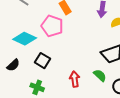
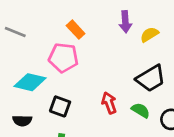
black semicircle: (13, 65) -> (22, 121), turned 56
red arrow: (75, 79) -> (109, 103), moved

